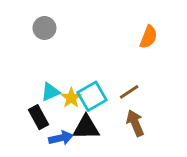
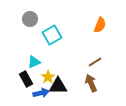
brown line: (129, 92) -> (95, 62), moved
cyan square: (92, 96) -> (52, 35), moved
yellow star: (71, 98) -> (48, 77), moved

